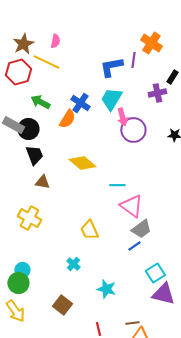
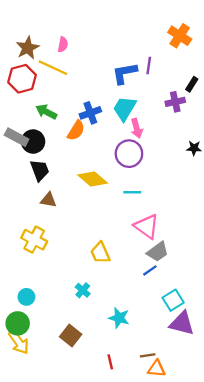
orange cross: (151, 43) -> (180, 36), moved
blue cross: (80, 103) -> (90, 113), turned 36
purple circle: (133, 130) -> (129, 154), moved
cyan line: (117, 185) -> (132, 192), moved
green circle: (18, 283) -> (18, 323), moved

